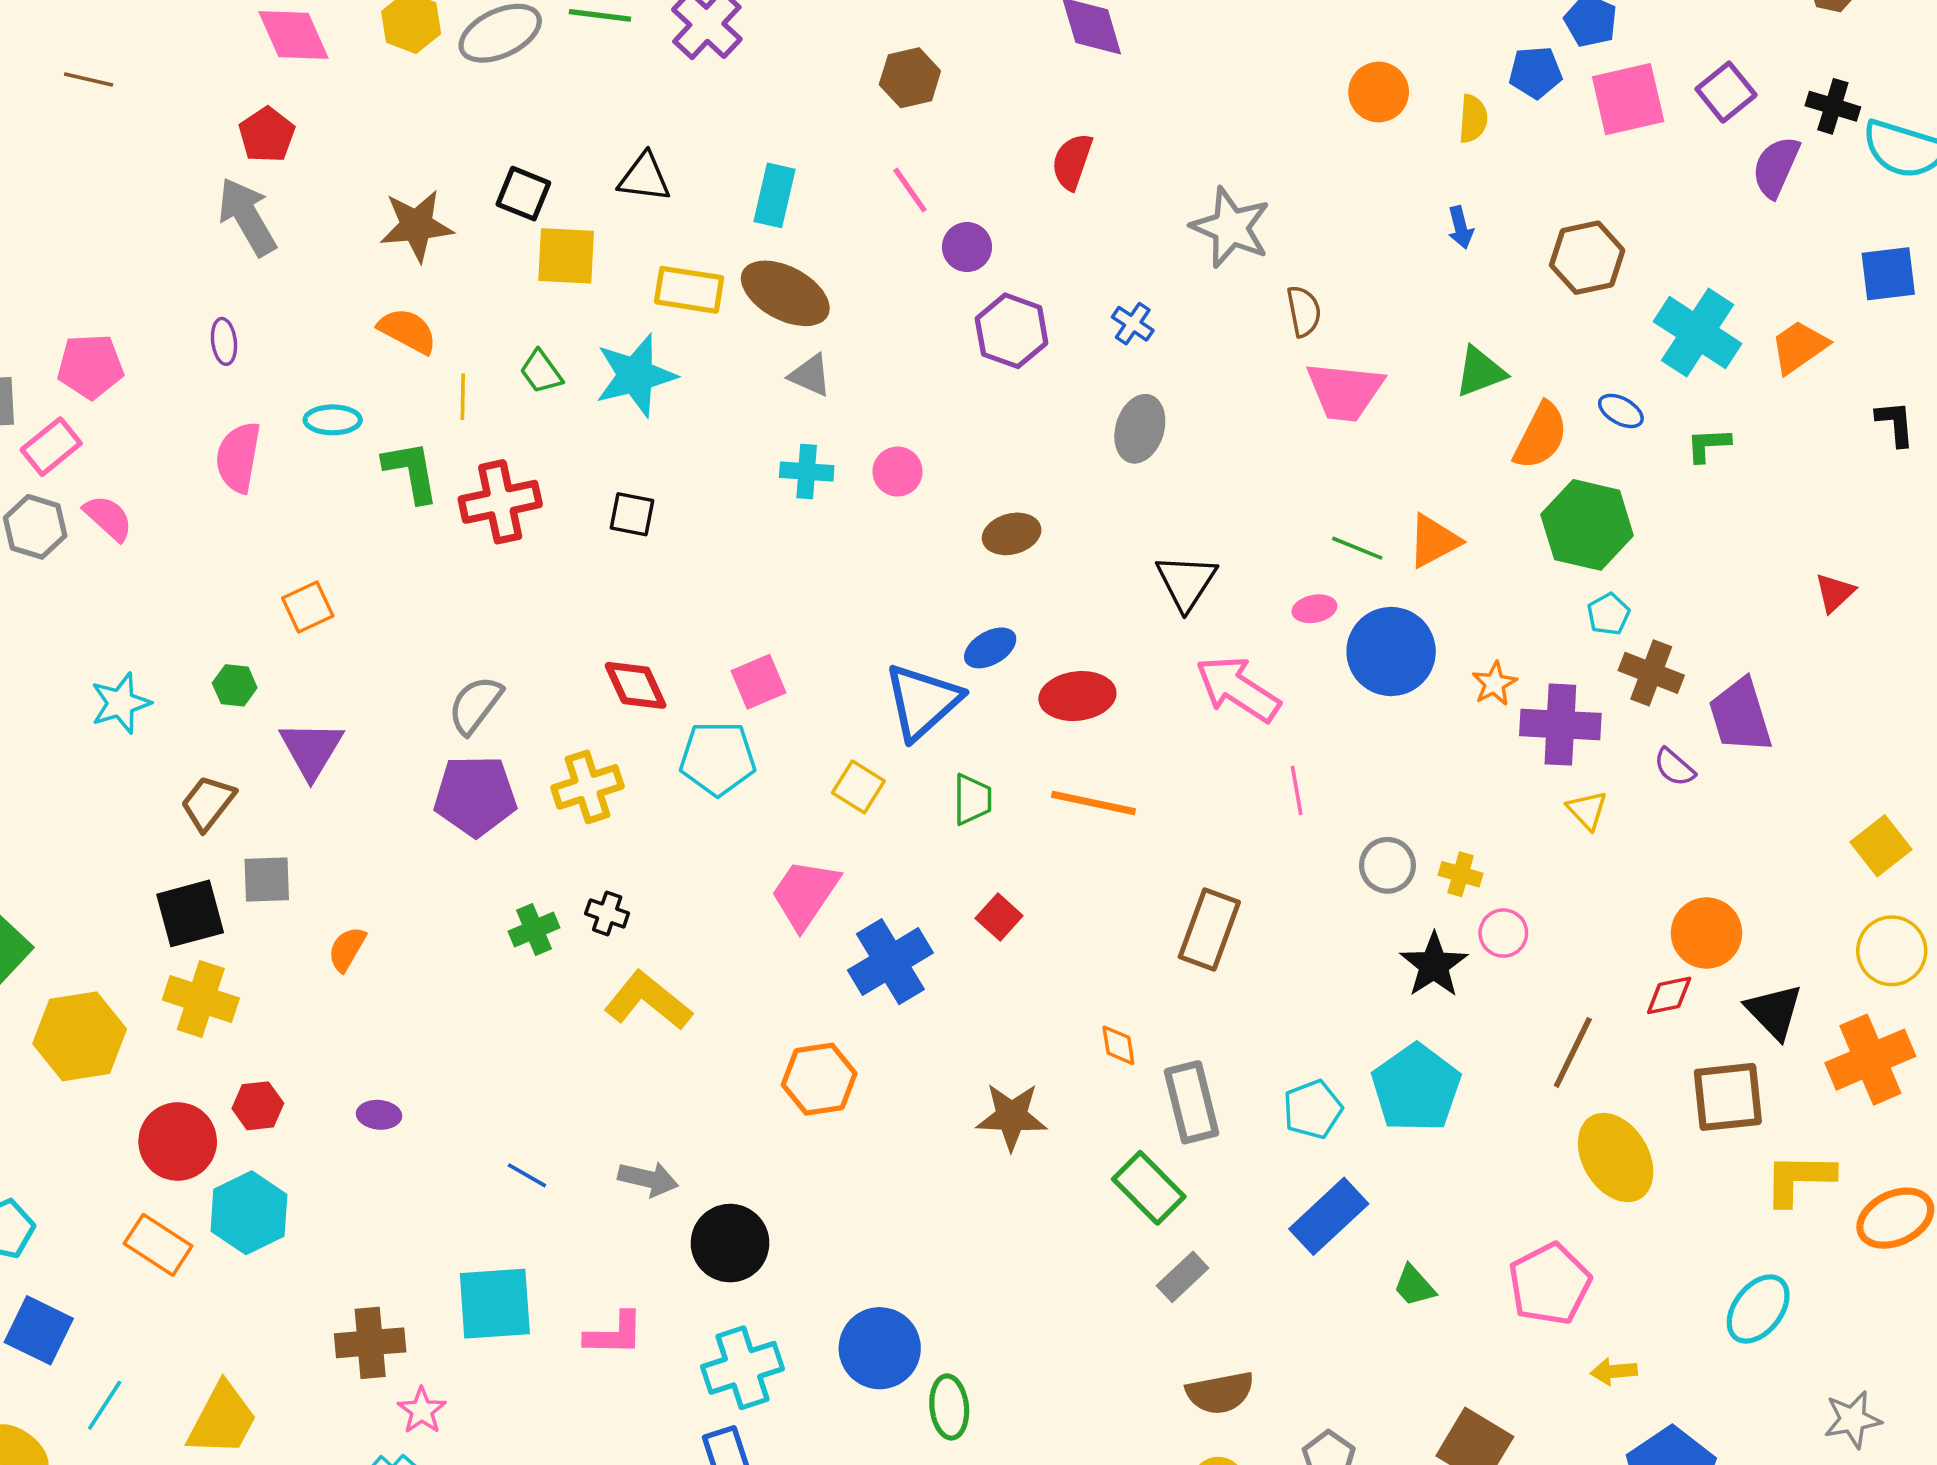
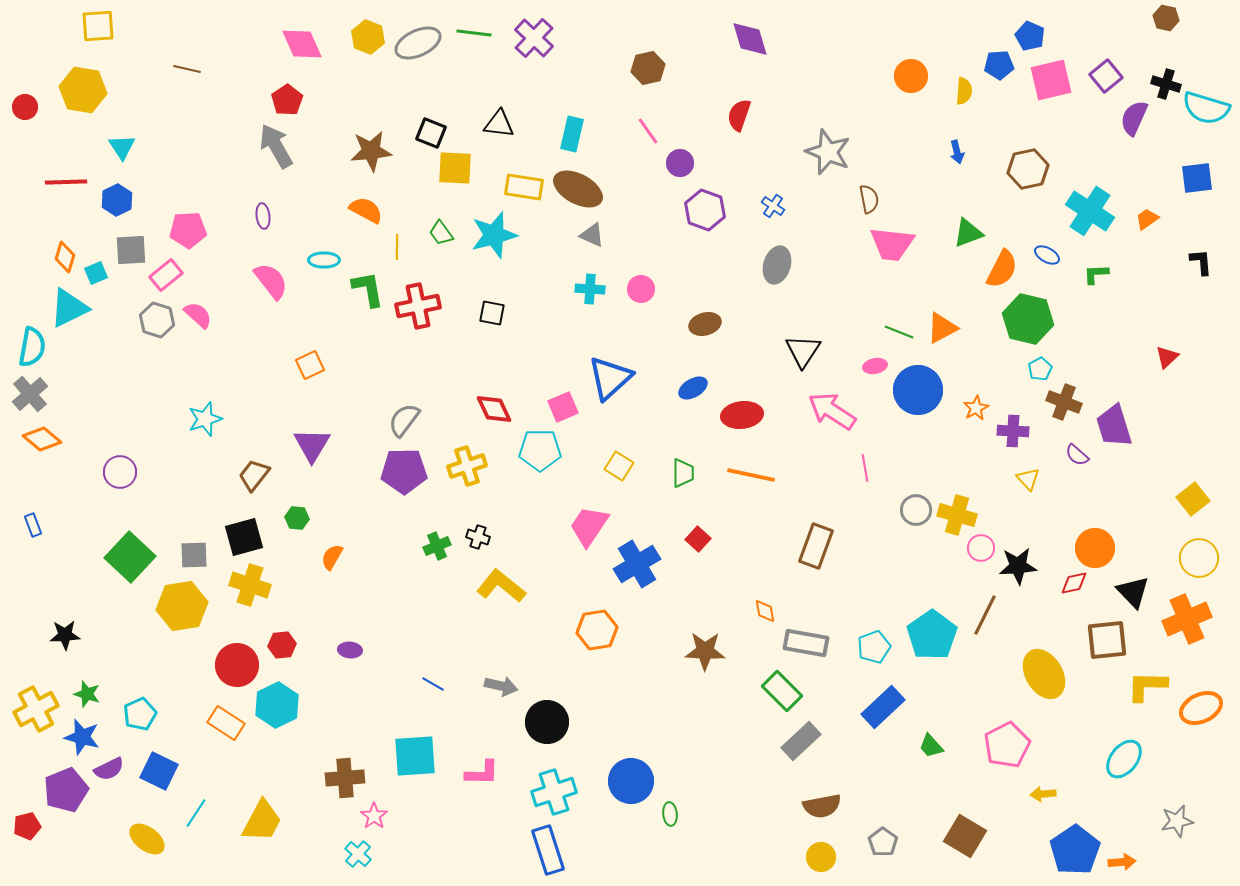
orange trapezoid: (1799, 347) -> (1147, 219), size x0.7
pink semicircle: (238, 457) -> (271, 281), turned 132
green hexagon: (235, 685) -> (297, 518), moved
blue triangle: (922, 701) -> (610, 378), moved
purple cross: (1560, 725) -> (1013, 431), size x0.7
yellow cross: (1461, 874) -> (957, 515), size x1.6
gray square: (267, 880) -> (194, 555), moved
black star: (1434, 965) -> (1018, 566), moved, turned 30
brown line: (1573, 1052) -> (985, 615), moved
gray rectangle: (1192, 1102) -> (806, 643), turned -66
gray rectangle: (1183, 1277) -> (801, 741), size x1.4
green ellipse: (949, 1407) -> (670, 814), size x0.7

